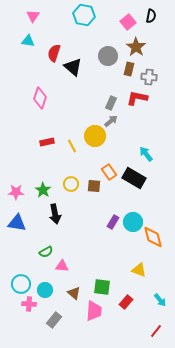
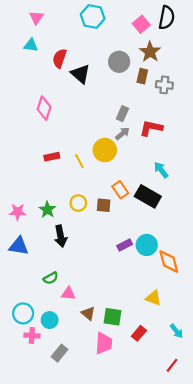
black semicircle: (151, 16) -> (167, 18), size x1.5
red L-shape: (137, 98) -> (151, 128), moved
purple rectangle: (113, 222) -> (125, 245), turned 32
brown triangle: (74, 293) -> (88, 313), moved

